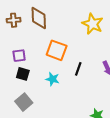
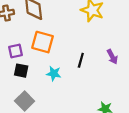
orange square: (57, 50) -> (43, 42), moved

